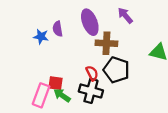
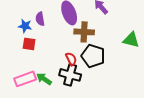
red square: (55, 83) -> (29, 44), moved
pink rectangle: (41, 95) -> (25, 79), turned 50

